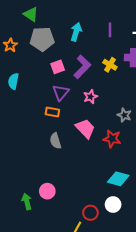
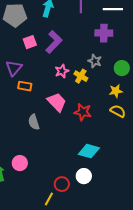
yellow cross: (110, 65) -> (81, 76), moved
purple triangle: (61, 93) -> (14, 68), moved
gray star: (124, 115) -> (95, 61), moved
gray semicircle: (56, 141) -> (34, 122), moved

